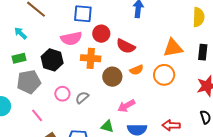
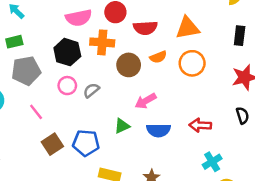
red semicircle: (126, 46) -> (145, 28), turned -30
orange triangle: (173, 48) -> (187, 28), moved
black hexagon: (52, 60) -> (67, 52), moved
green triangle: (107, 126) -> (122, 126), turned -40

